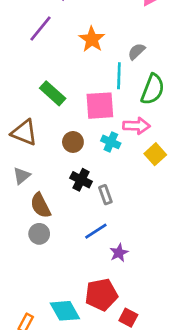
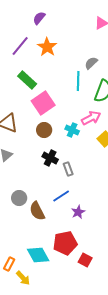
orange star: (92, 39) -> (47, 47), moved
green rectangle: (53, 93) -> (27, 80), moved
pink square: (100, 106) -> (43, 103), moved, turned -30
pink arrow: (136, 126) -> (91, 118), turned -30
brown semicircle: (41, 205) -> (37, 211), moved

